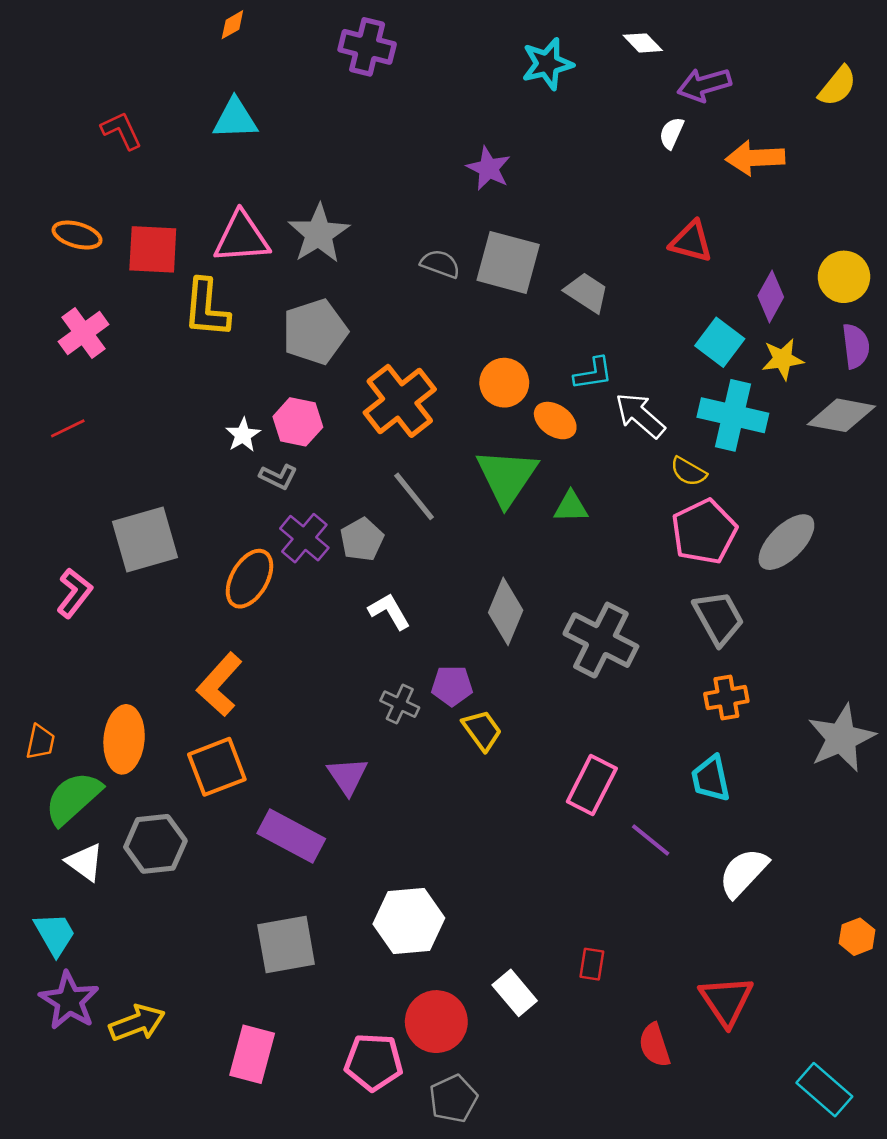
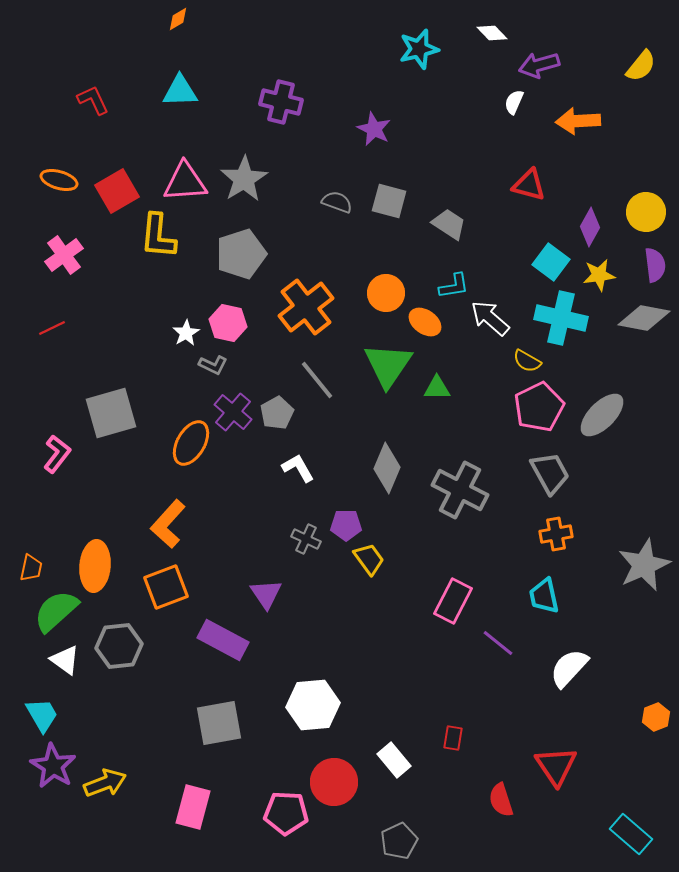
purple cross: (367, 47) -> (281, 102), moved
red square: (153, 249) -> (117, 191), turned -33
gray square: (508, 262) -> (389, 201), size x0.7
gray pentagon: (453, 1099) -> (399, 841), moved

